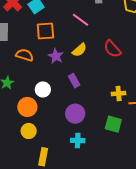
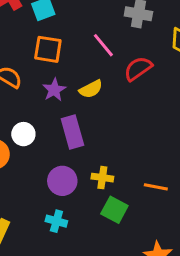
red semicircle: (112, 49) -> (138, 69), moved, turned 84
purple rectangle: (74, 81) -> (72, 132), size x1.5
yellow cross: (119, 94) -> (102, 178), moved

